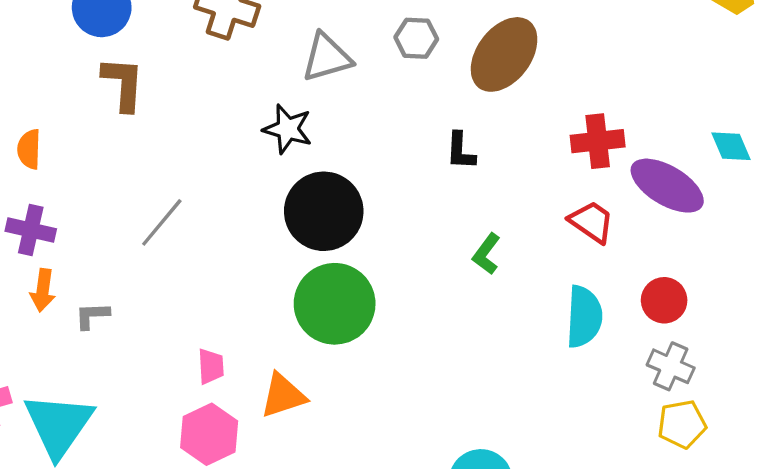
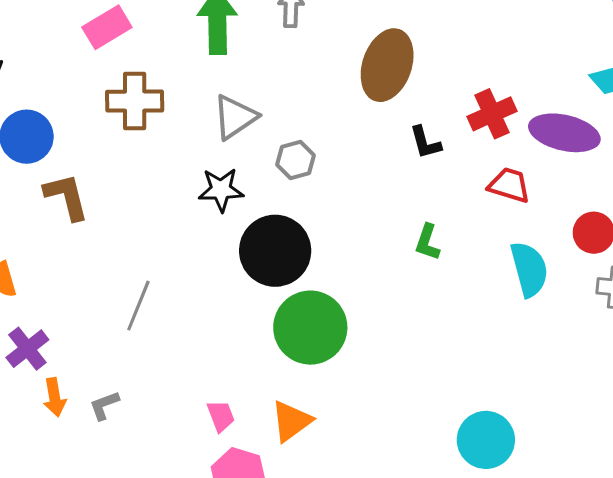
gray hexagon: (416, 38) -> (296, 160), moved
black L-shape: (461, 151) -> (425, 142), moved
purple cross: (31, 230) -> (27, 349), turned -33

